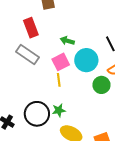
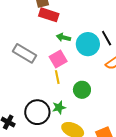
red rectangle: (31, 28) -> (49, 15), moved, turned -48
cyan circle: (86, 60) -> (88, 44), moved
green circle: (101, 85) -> (82, 90), moved

